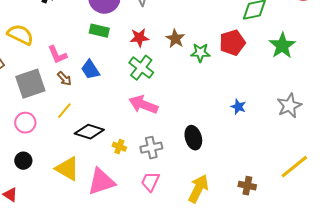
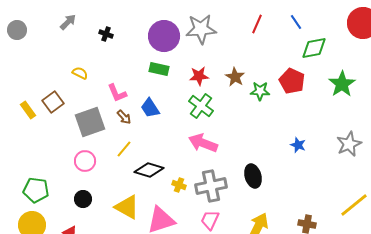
yellow semicircle: (20, 35) -> (80, 73), size x0.6
red pentagon: (232, 43) -> (292, 81), turned -30
gray cross: (151, 148) -> (211, 186), size x1.4

